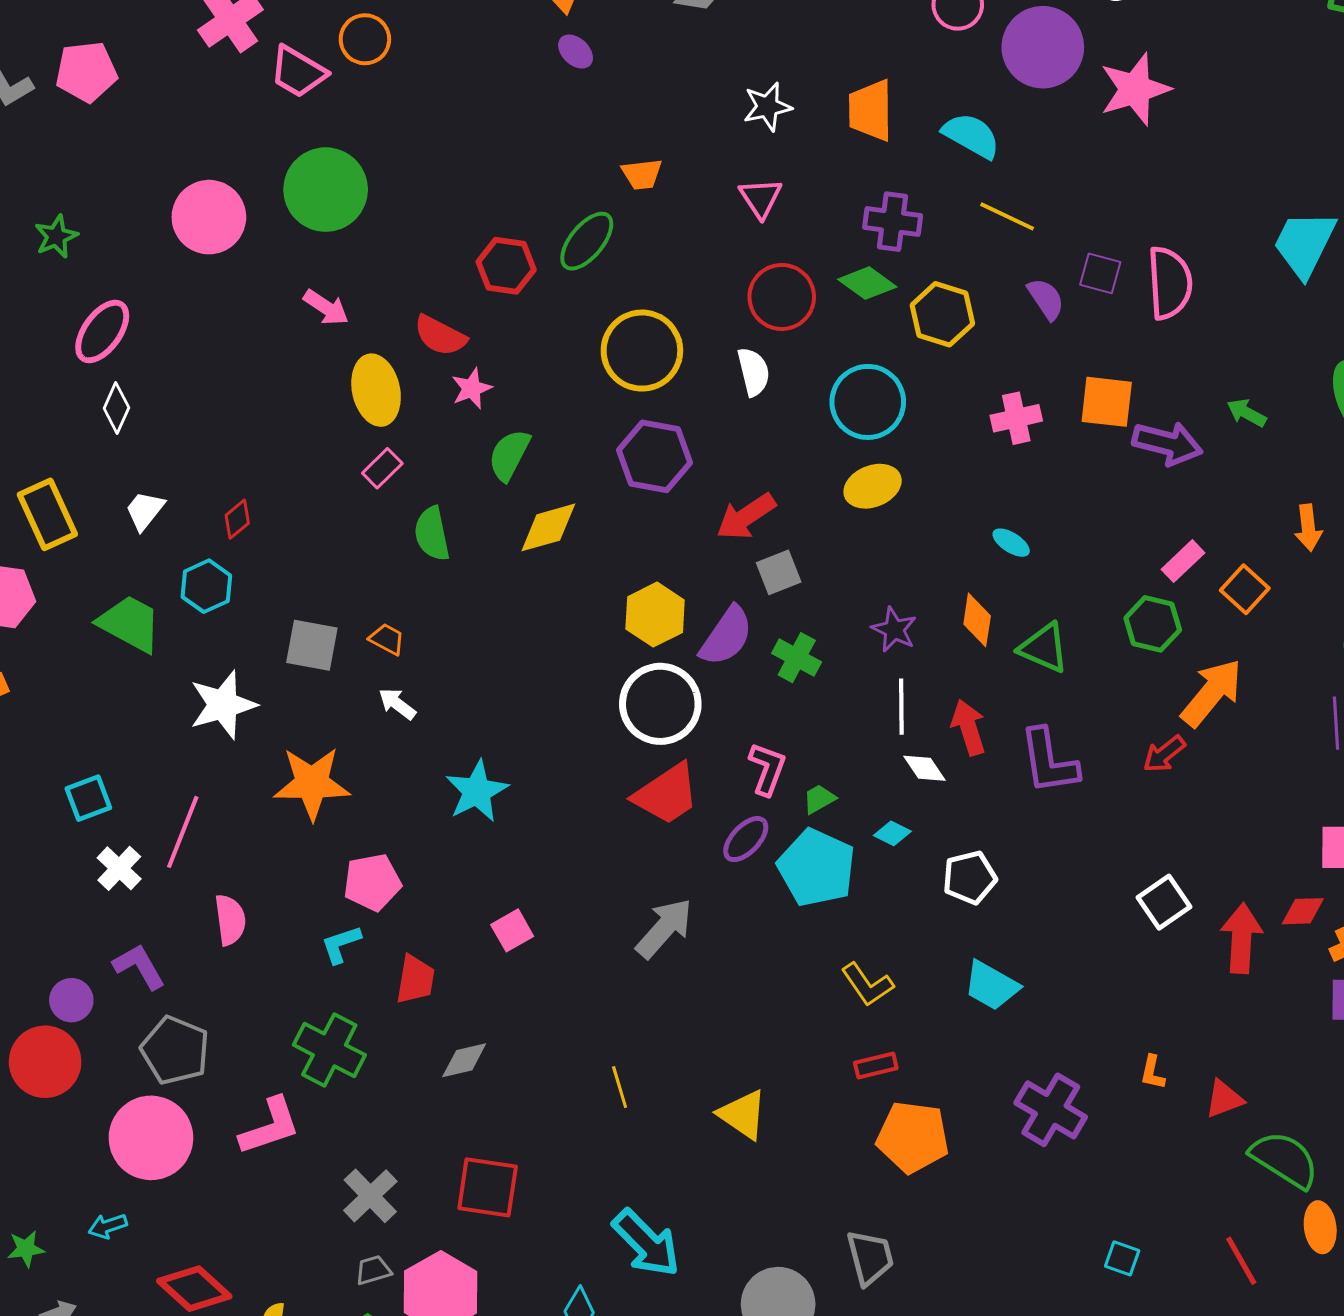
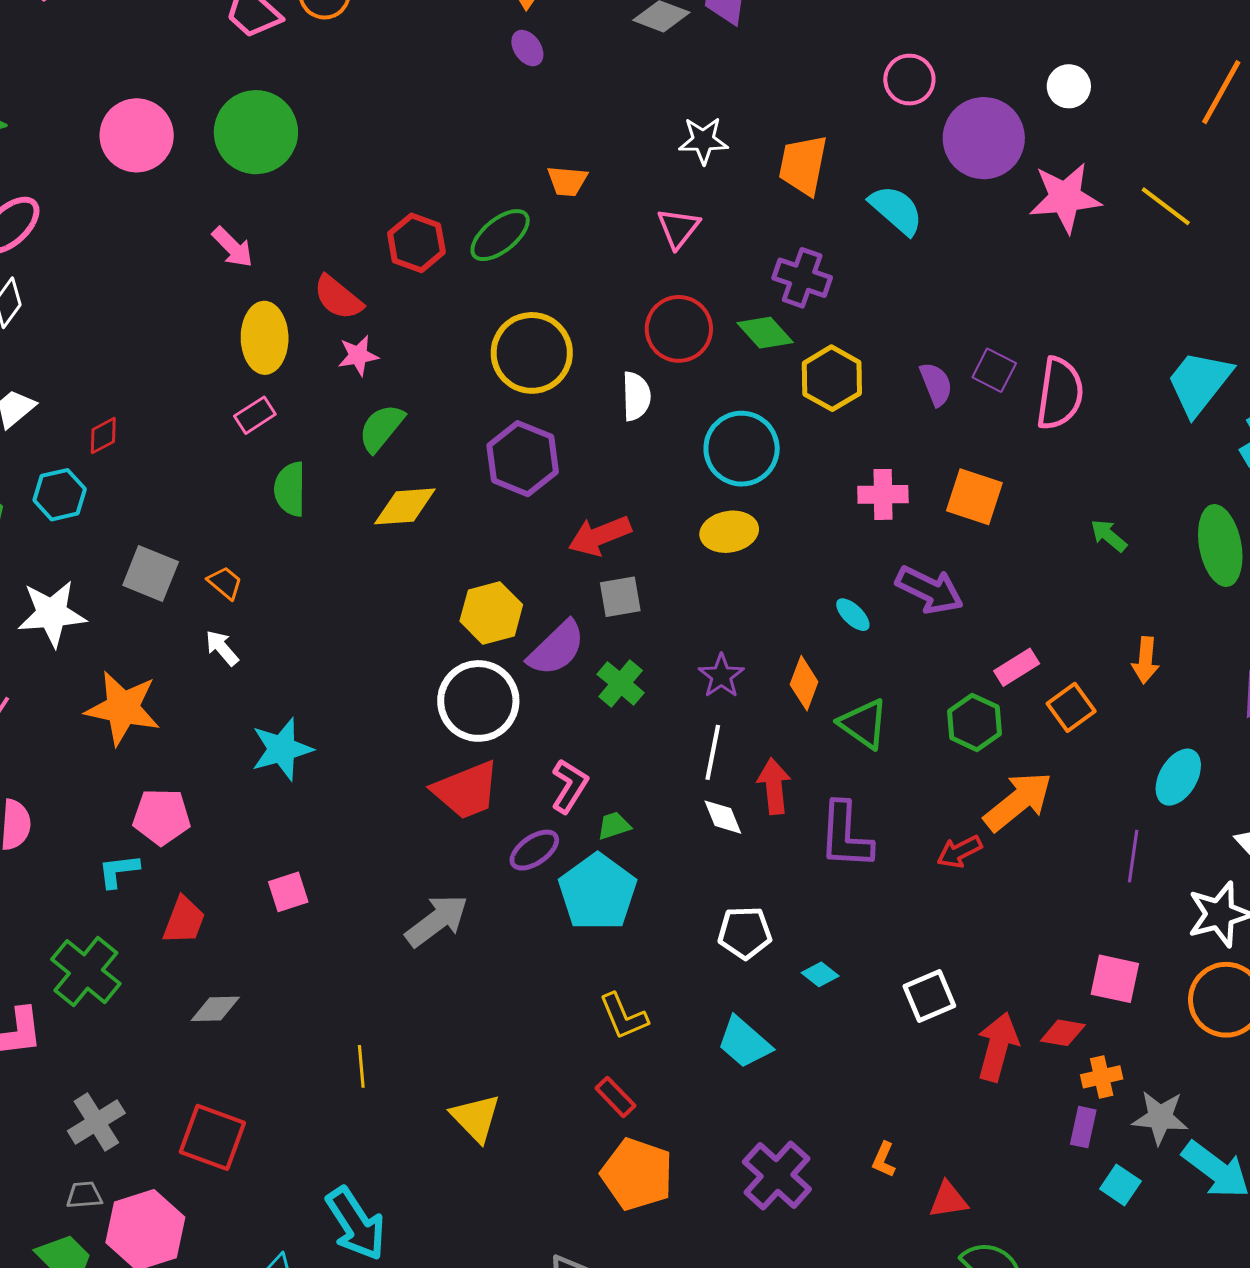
yellow line: (1007, 216) -> (1166, 206), moved
purple arrow: (1167, 443) -> (930, 590), moved
cyan diamond: (892, 833) -> (820, 974), moved
red rectangle: (876, 1065) -> (615, 1097), turned 48

